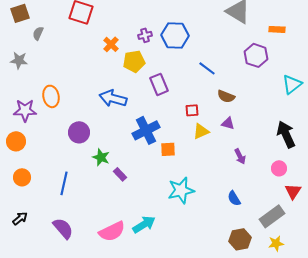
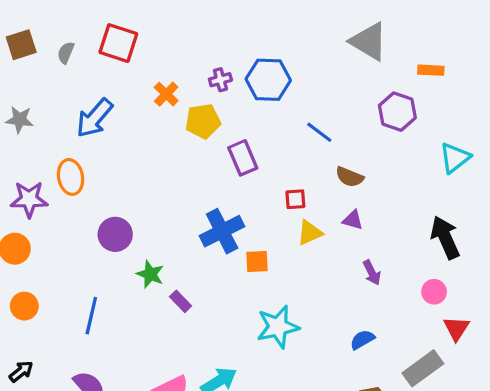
gray semicircle: (38, 33) -> (66, 53), moved
blue arrow: (113, 98) -> (94, 118), moved, turned -64
blue semicircle: (234, 198) -> (362, 340), turned 91

